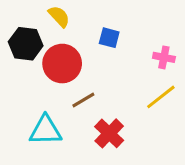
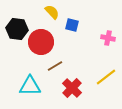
yellow semicircle: (59, 16) -> (52, 12), moved
yellow line: (161, 97) -> (106, 77), moved

